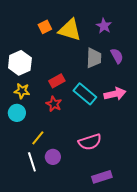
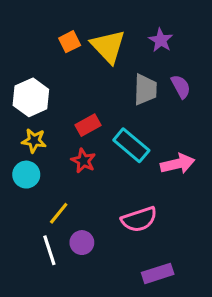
yellow triangle: (70, 30) -> (108, 46), turned 30
pink arrow: (115, 94) -> (178, 164), moved

